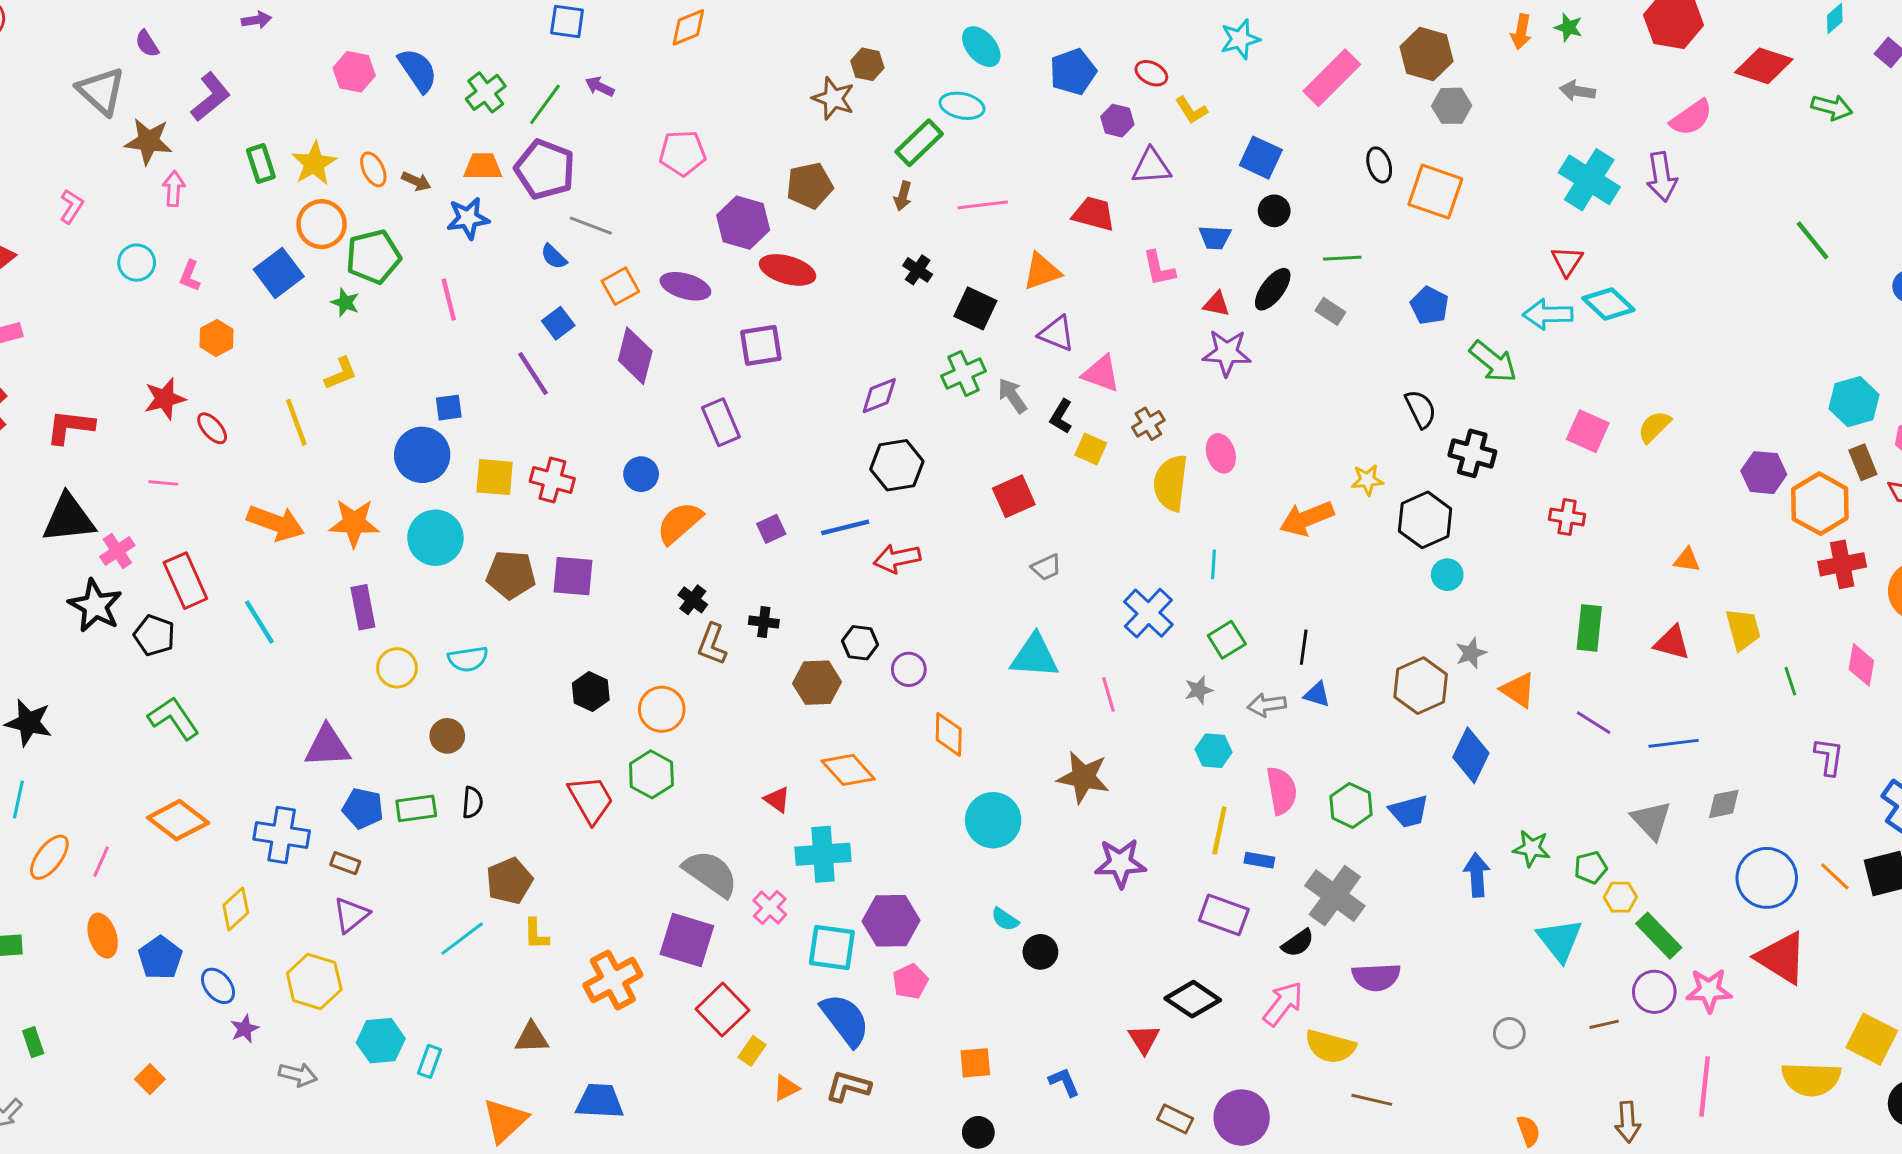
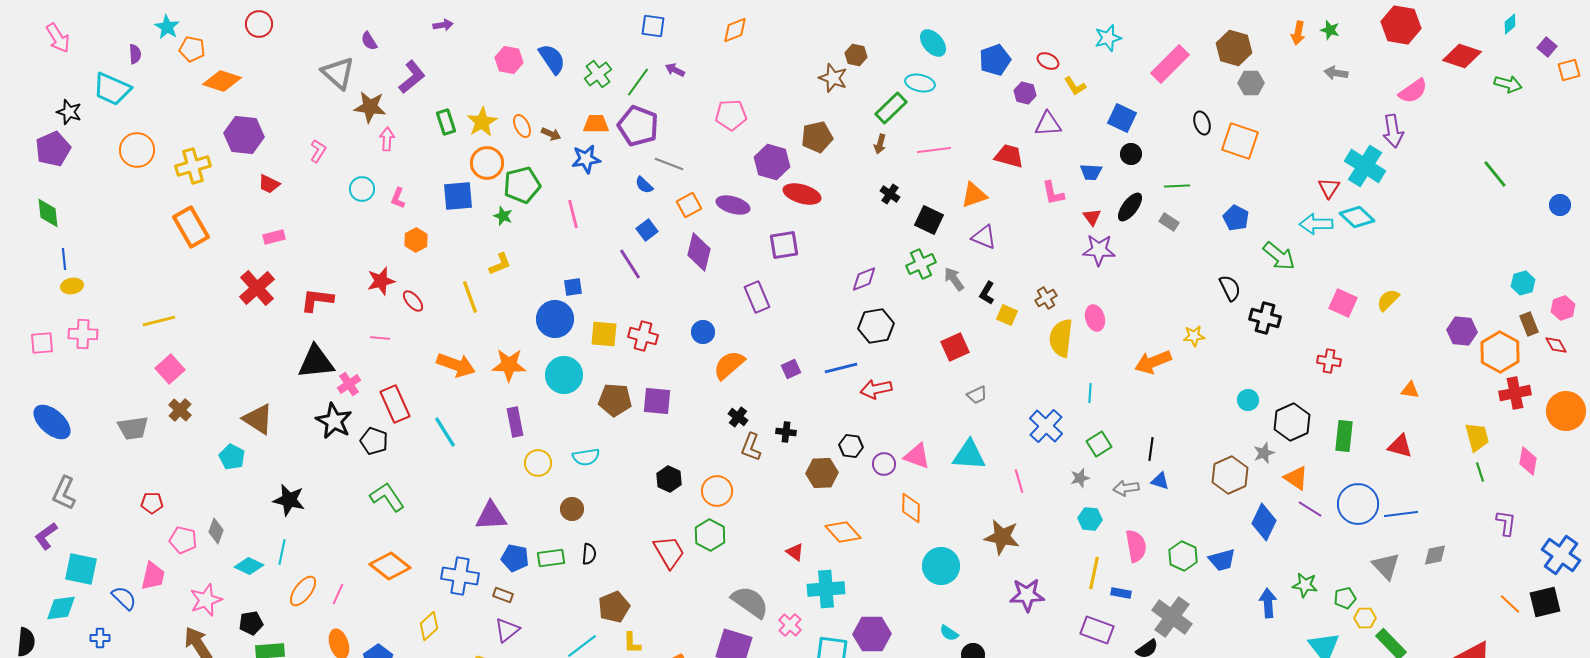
cyan cross: (1589, 180) -> (1365, 166), moved
blue square: (279, 273) -> (458, 196), turned 32
red triangle: (1216, 304) -> (1092, 217), turned 42
pink triangle: (1101, 374) -> (917, 456), moved
cyan hexagon: (1854, 402) -> (1523, 283), size x0.7
black hexagon: (1425, 520) -> (1292, 422), moved
yellow trapezoid: (1743, 629) -> (1477, 437), moved
purple line: (1594, 723) -> (1310, 509), moved
blue circle: (1767, 878) -> (1358, 504), moved

